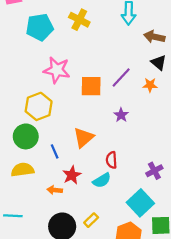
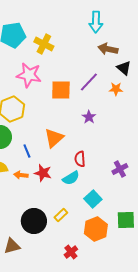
yellow cross: (79, 20) -> (44, 44), moved
brown arrow: (154, 37) -> (108, 49), moved
red star: (72, 175) -> (43, 173), turned -30
orange arrow: (55, 190) -> (21, 175), moved
cyan square: (140, 203) -> (93, 199), moved, size x0.7

